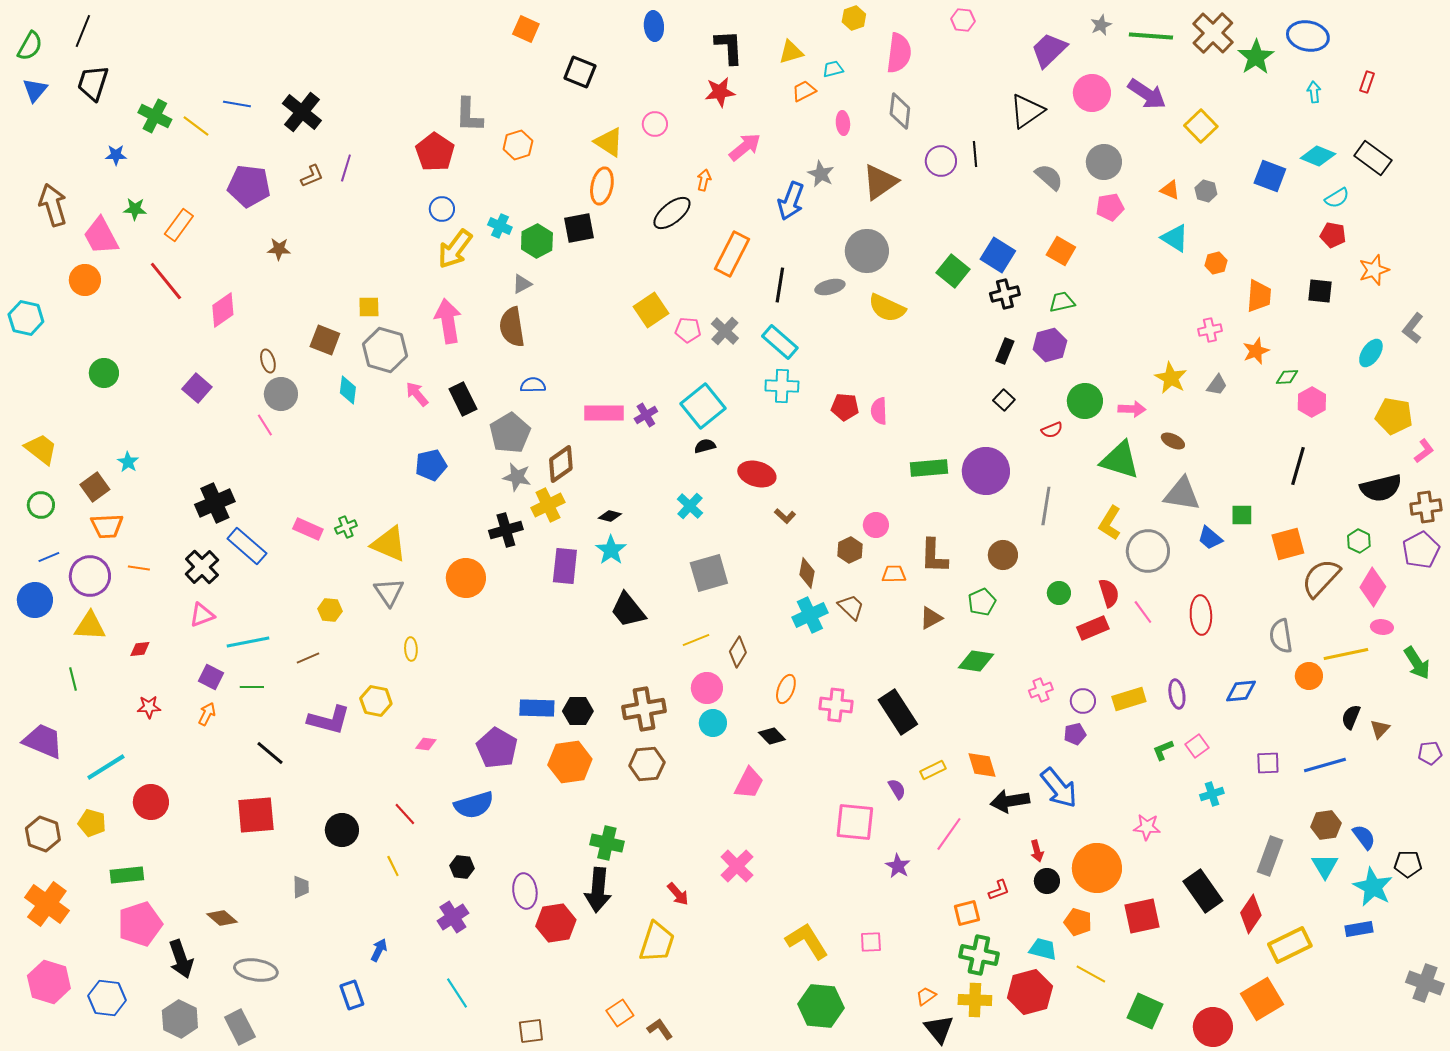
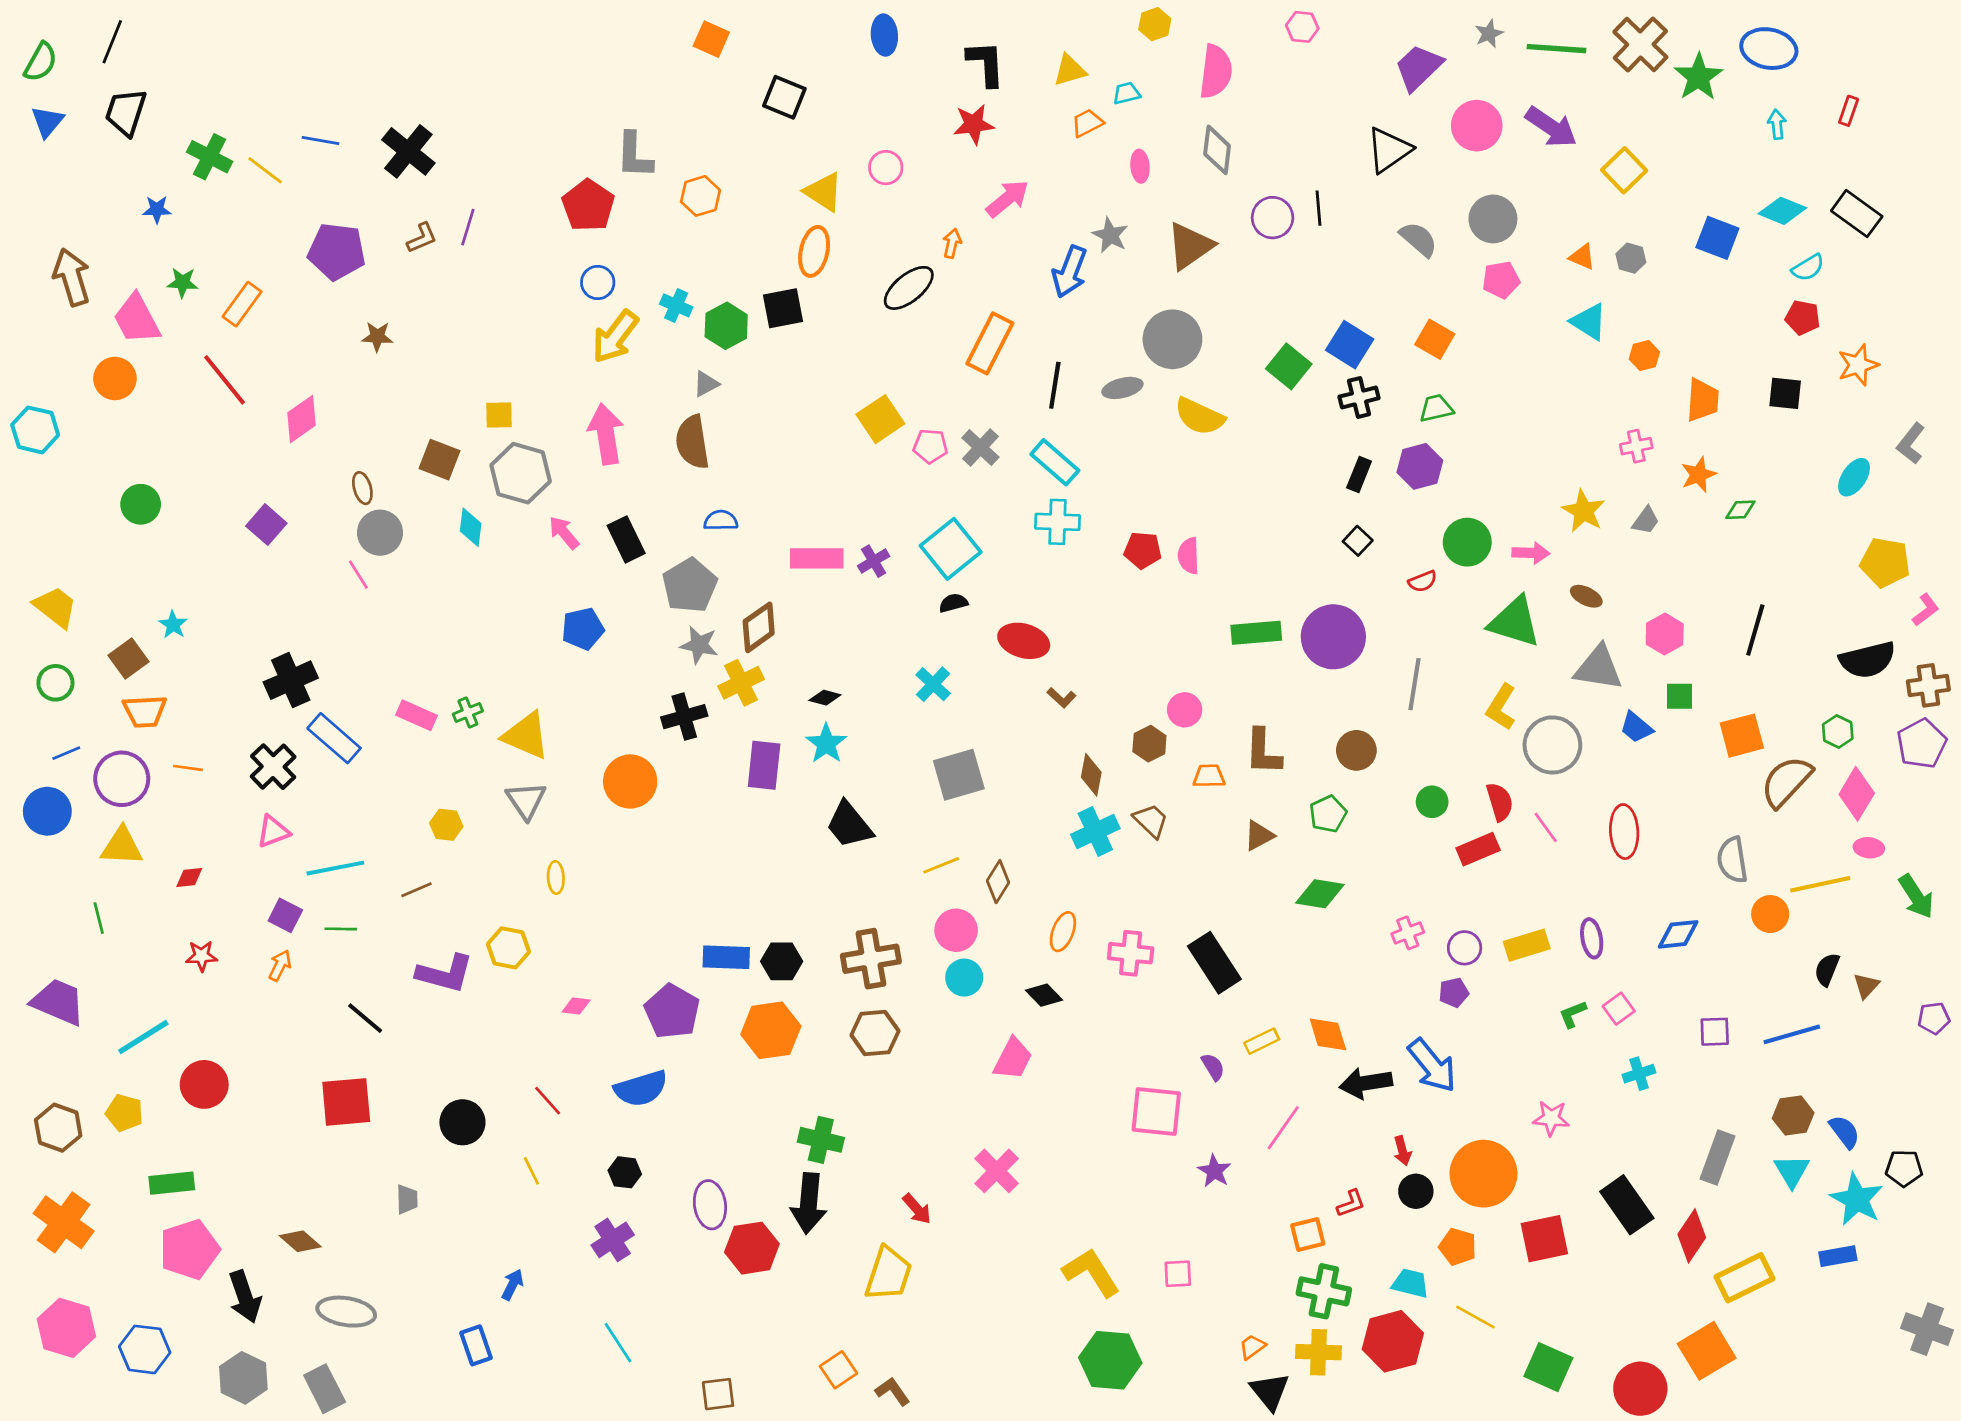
pink hexagon: (1312, 402) -> (1665, 634), moved

